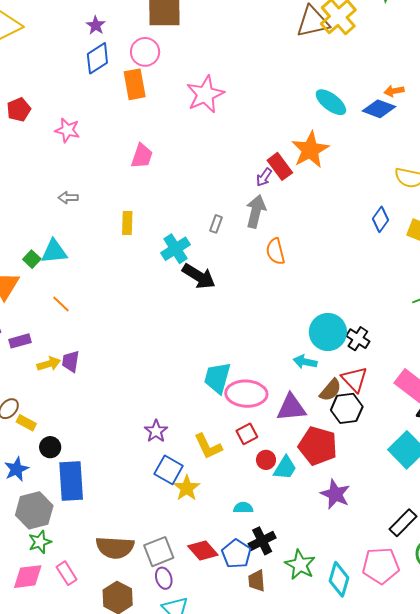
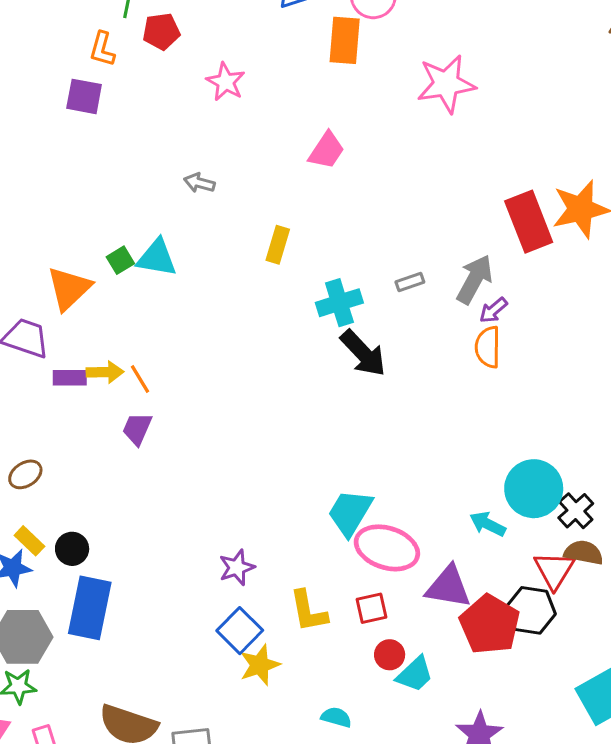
red rectangle: (280, 166) -> (529, 222), size x1.4
purple arrow: (264, 177) -> (493, 310), moved
gray rectangle: (216, 224) -> (410, 282), turned 36
orange line: (61, 304) -> (140, 379), moved
yellow arrow: (49, 364) -> (105, 372), moved
brown semicircle: (331, 390) -> (584, 553), moved, turned -135
yellow rectangle: (26, 423) -> (29, 541), moved
red pentagon: (318, 446) -> (490, 624), moved

